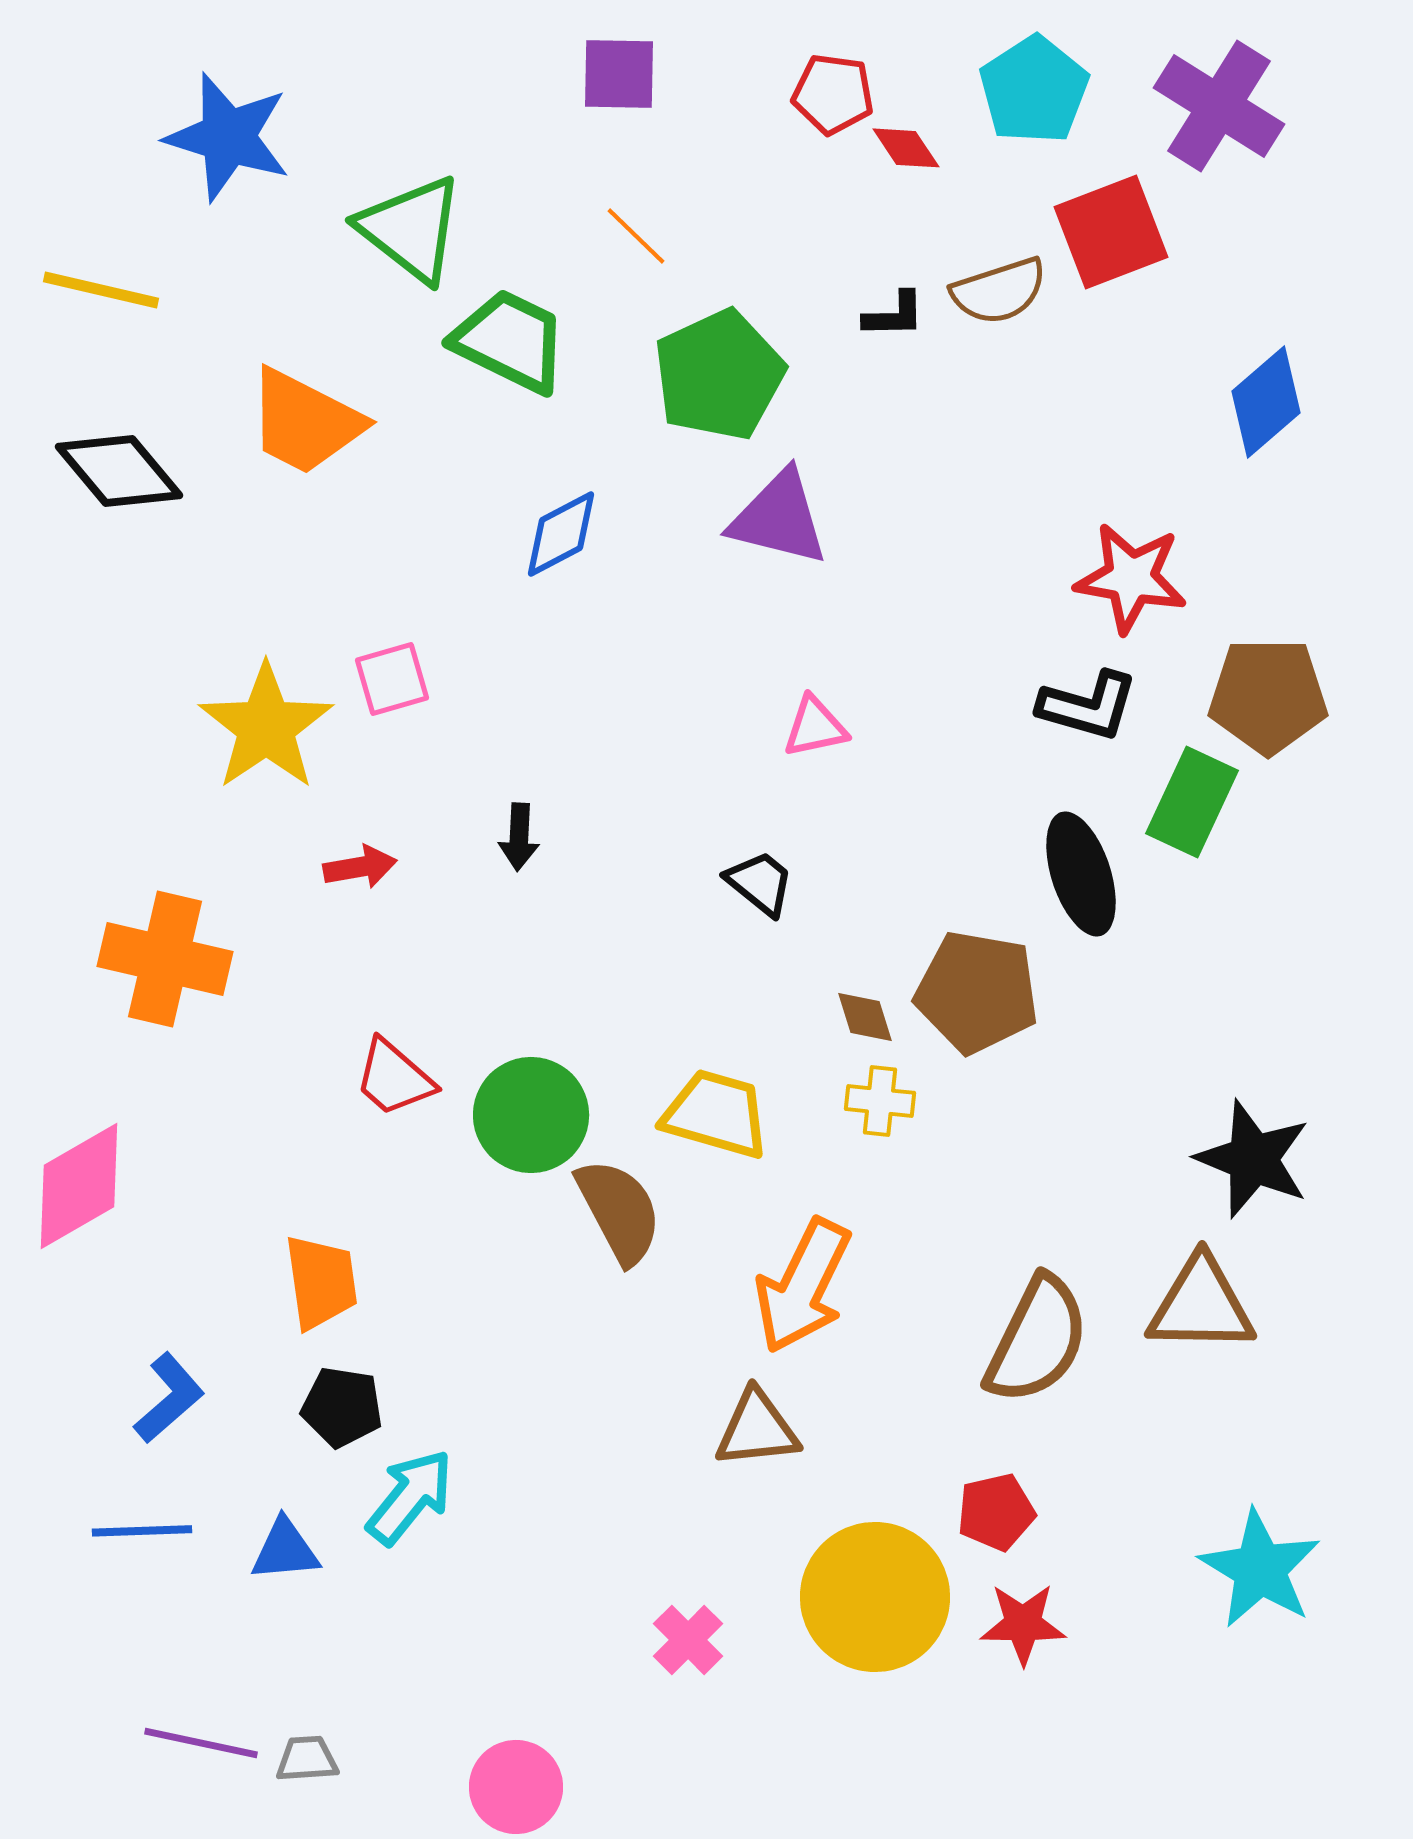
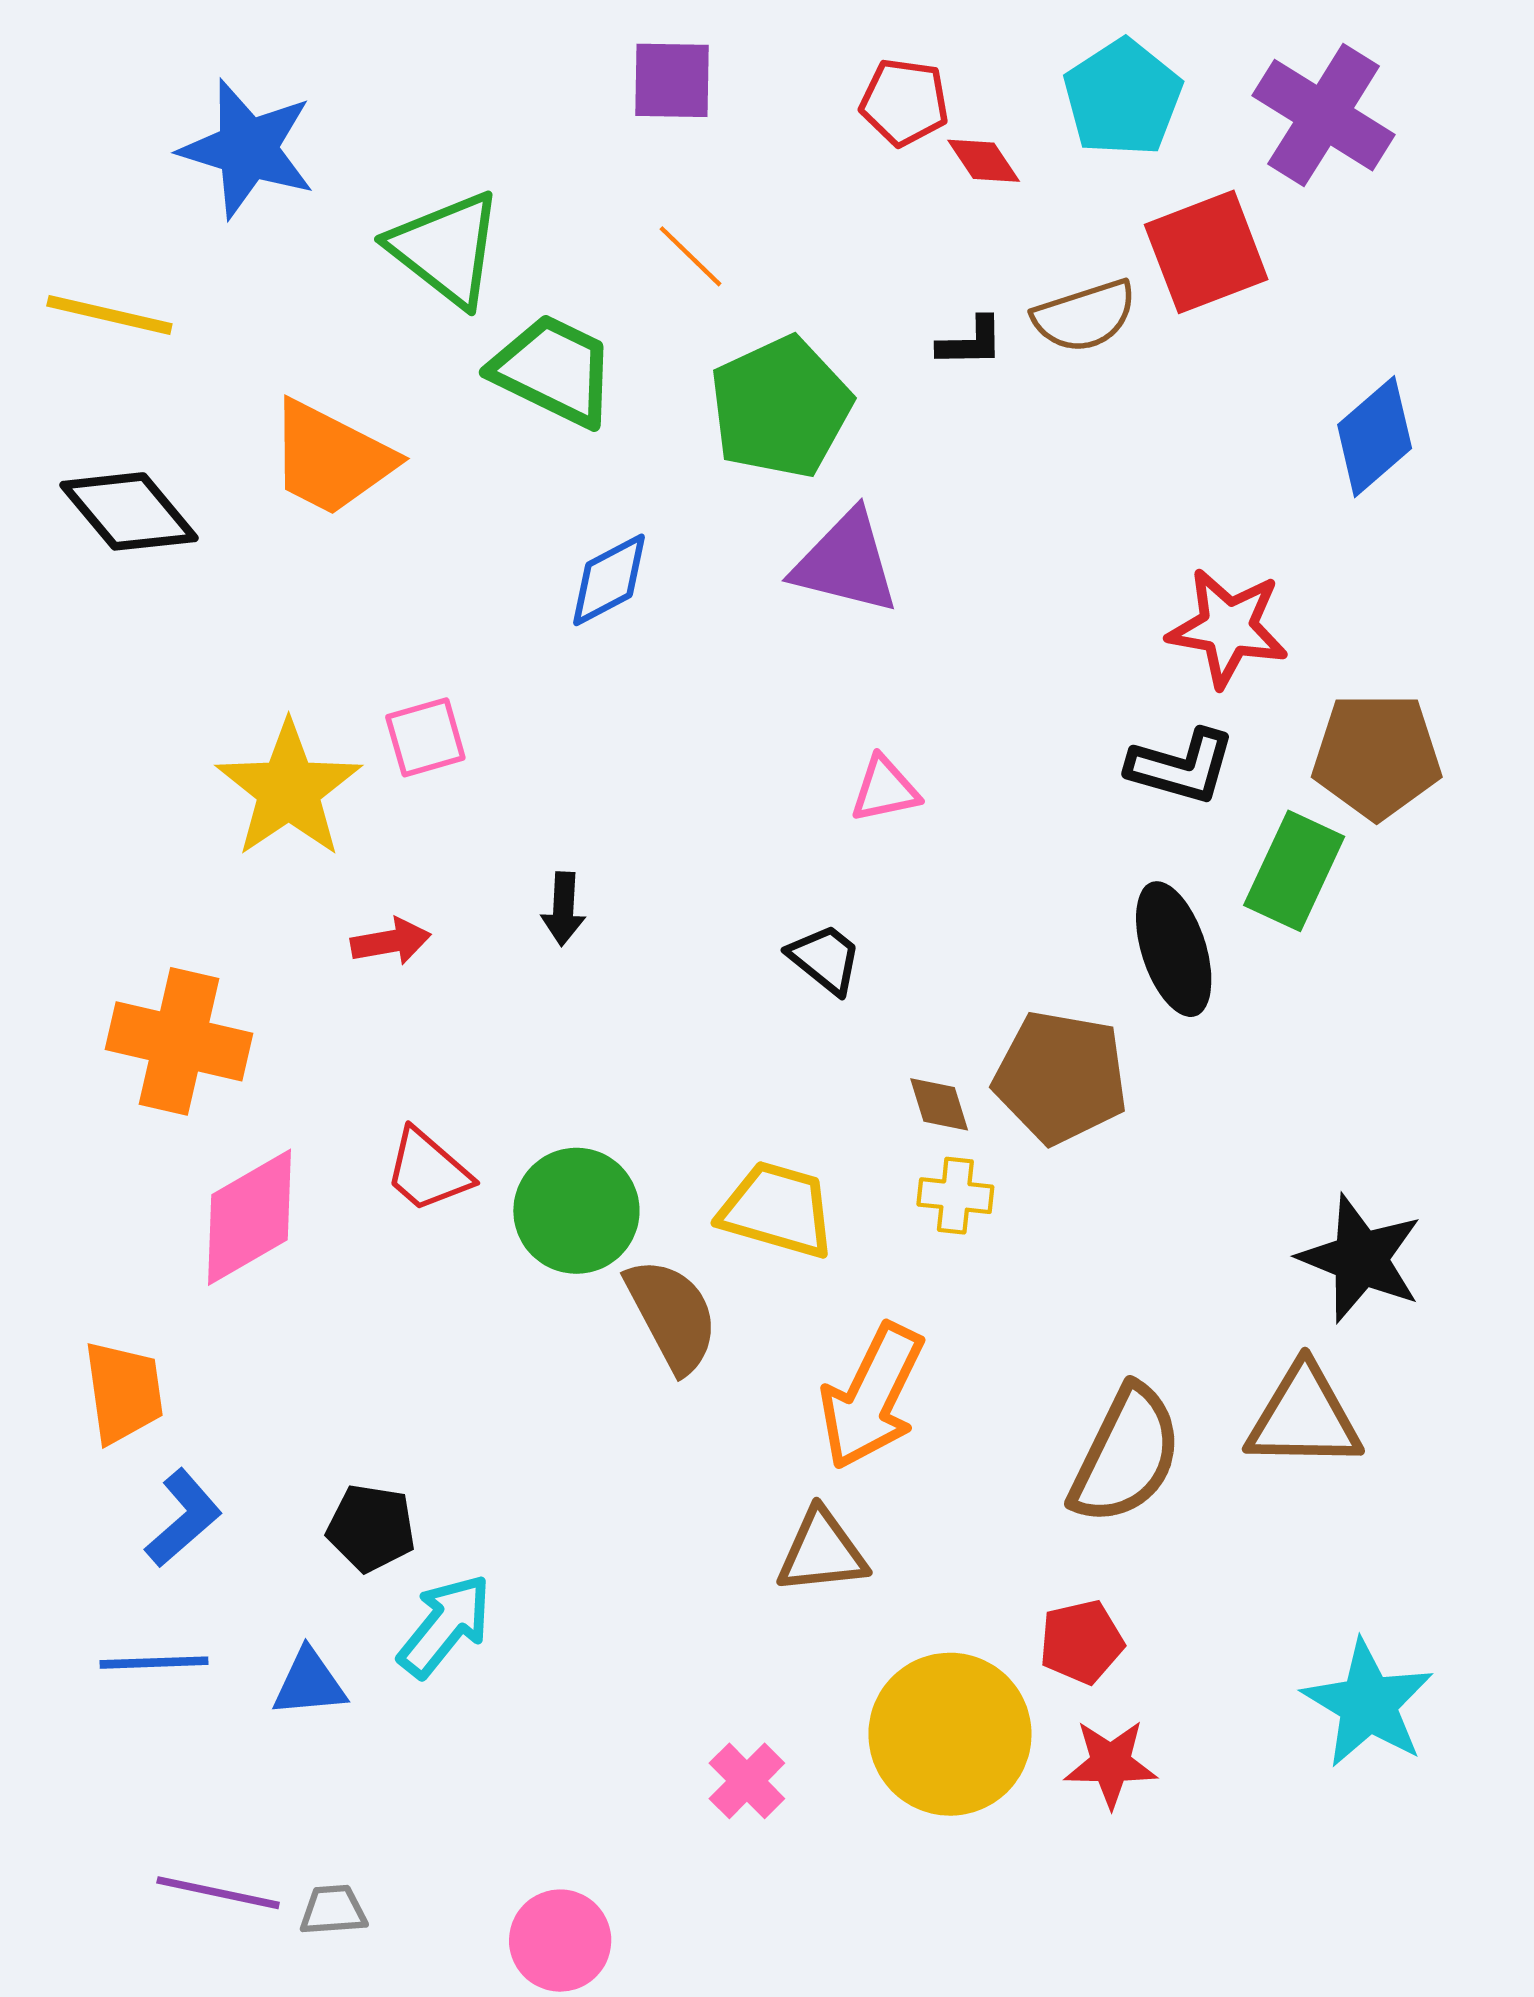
pink diamond: (79, 1186) -> (250, 1217), moved
orange trapezoid: (321, 1282) -> (124, 1392), moved

